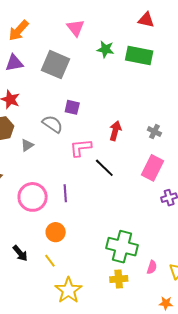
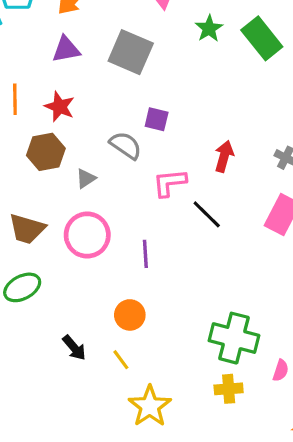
green star: (105, 49) -> (209, 28), turned 30
green rectangle: (139, 56) -> (262, 38), turned 40
pink circle: (33, 197) -> (87, 235), moved

